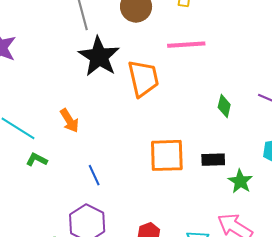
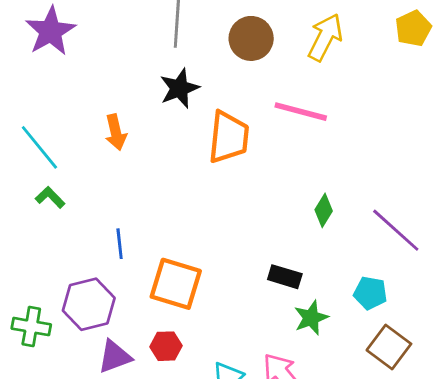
black star: (99, 57) -> (179, 88), size x0.7
orange arrow: (69, 121) -> (116, 132), moved
orange square: (167, 155) -> (176, 284), moved

